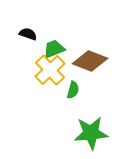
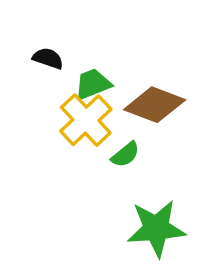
green semicircle: (73, 90) -> (125, 155), turned 36

